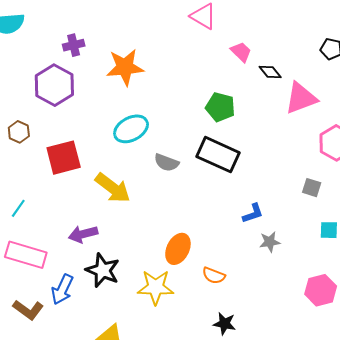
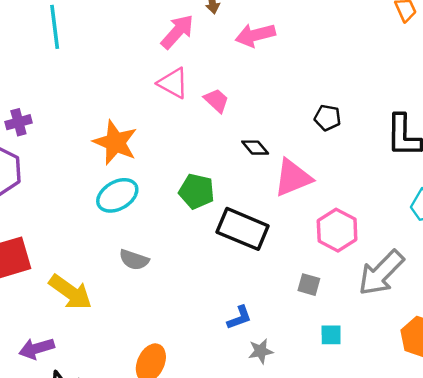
pink trapezoid: (241, 52) -> (216, 100), moved
orange star: (125, 67) -> (115, 142), moved, turned 30
cyan ellipse: (131, 129) -> (117, 195), moved
black rectangle: (218, 155) -> (243, 229), moved

